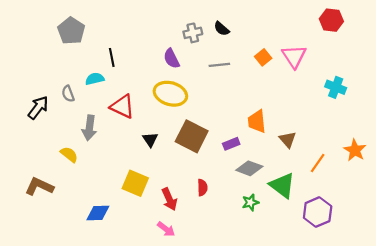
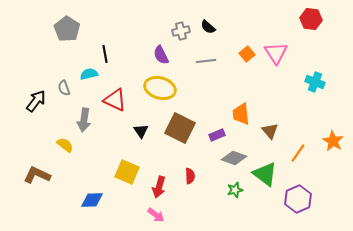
red arrow: (169, 199) -> (159, 187), turned 40

